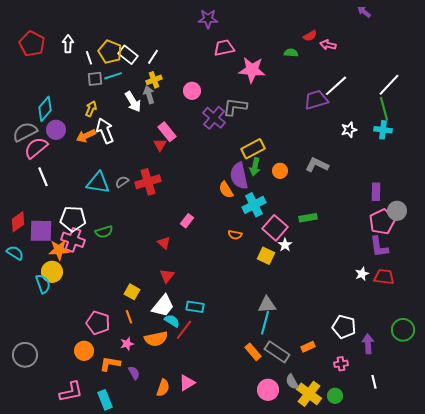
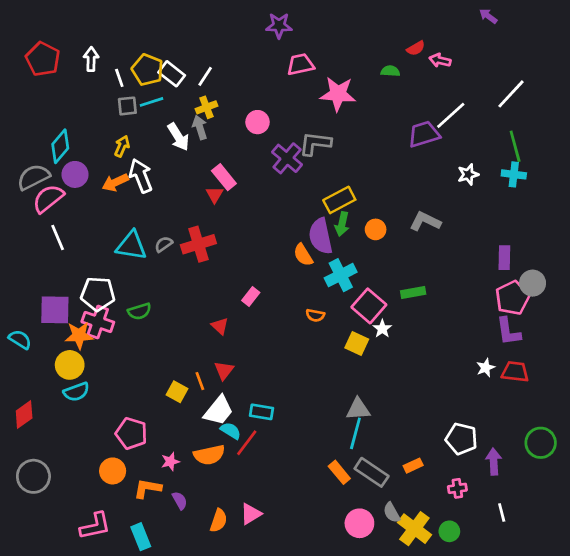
white line: (389, 85) -> (511, 94), moved
red diamond: (18, 222) -> (24, 415), moved
cyan semicircle: (43, 284) -> (76, 392), moved, turned 90
orange line: (129, 317) -> (200, 381), moved

